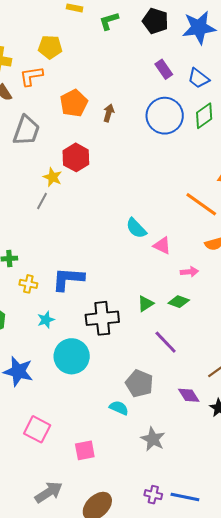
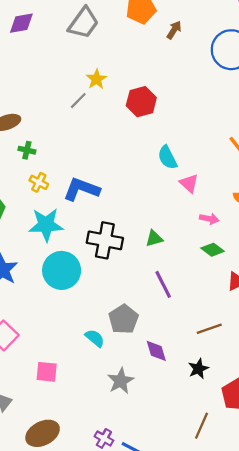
red hexagon: (76, 157) -> (141, 102), moved
green diamond: (179, 302) -> (213, 250), moved
cyan star: (46, 320) -> (46, 225), size x1.8
purple diamond: (189, 395) -> (156, 351), moved

